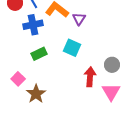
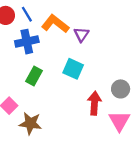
green rectangle: (39, 54) -> (34, 76), turned -35
brown star: (36, 94) -> (30, 123), turned -30

